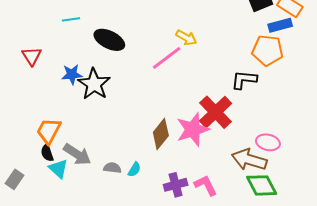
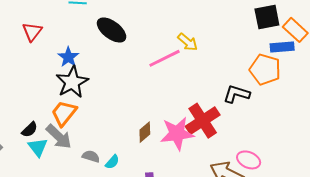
blue star: (72, 74) -> (68, 57), turned 30
black star: (94, 84) -> (72, 82), moved
orange trapezoid: (49, 131) -> (64, 113), moved
brown diamond: (161, 134) -> (145, 132), size x0.7
black semicircle: (47, 153) -> (30, 130), turned -126

